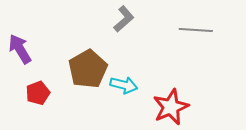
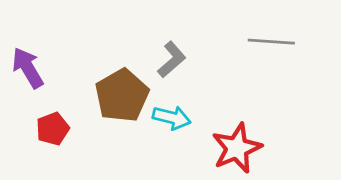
gray L-shape: (124, 19) -> (172, 60), moved

